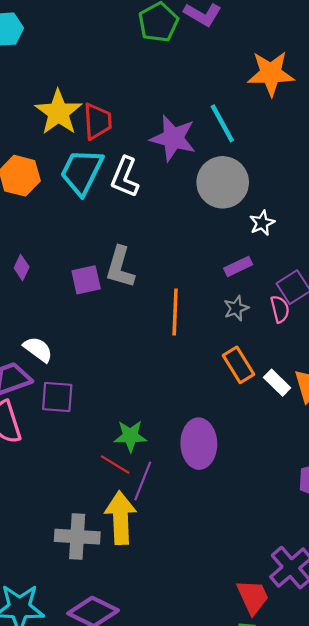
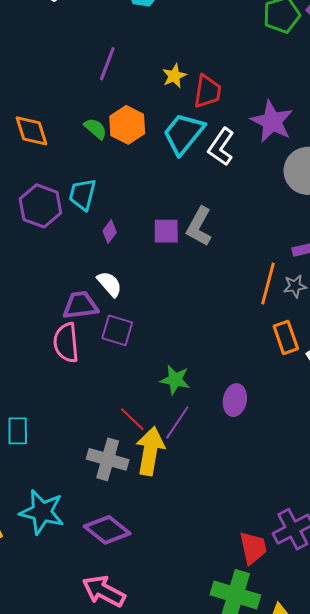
yellow star: (58, 112) -> (174, 76), size x0.6
purple diamond: (22, 267) -> (110, 232), moved
orange line: (175, 312) -> (268, 283), moved
purple ellipse: (199, 444) -> (235, 400), size x0.7
red line: (115, 465) -> (132, 419), moved

